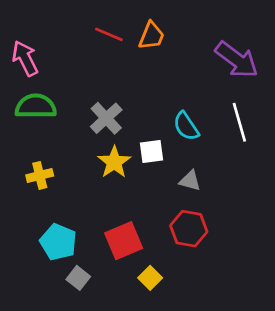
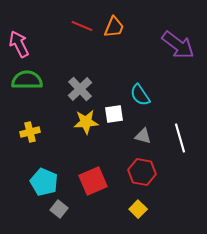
white line: (239, 122) -> (180, 138), moved
yellow star: (114, 162) -> (86, 122), turned 30
yellow square: (150, 278) -> (138, 209), moved

